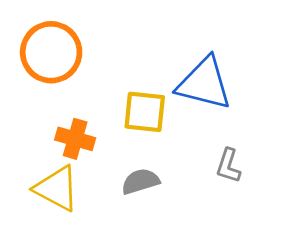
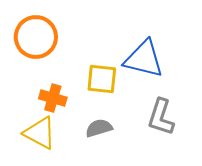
gray L-shape: (228, 166) -> (161, 117), size x1.5

